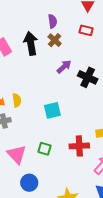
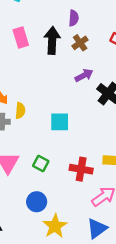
purple semicircle: (53, 21) -> (74, 18), moved
yellow semicircle: (17, 100) -> (20, 111), moved
blue circle: (29, 183) -> (37, 202), moved

